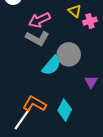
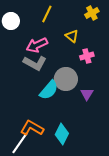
pink cross: (90, 21) -> (87, 56), moved
purple triangle: (91, 82) -> (87, 94), moved

